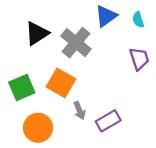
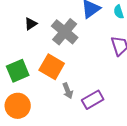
black triangle: (37, 33) -> (31, 24), size x0.6
orange circle: (38, 128) -> (18, 106), moved

